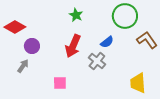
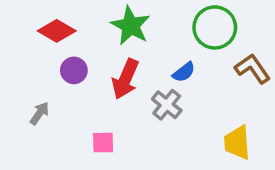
green star: (76, 15) -> (131, 26), size x1.6
red diamond: (15, 27) -> (57, 31), moved
purple circle: (32, 46) -> (74, 70), moved

